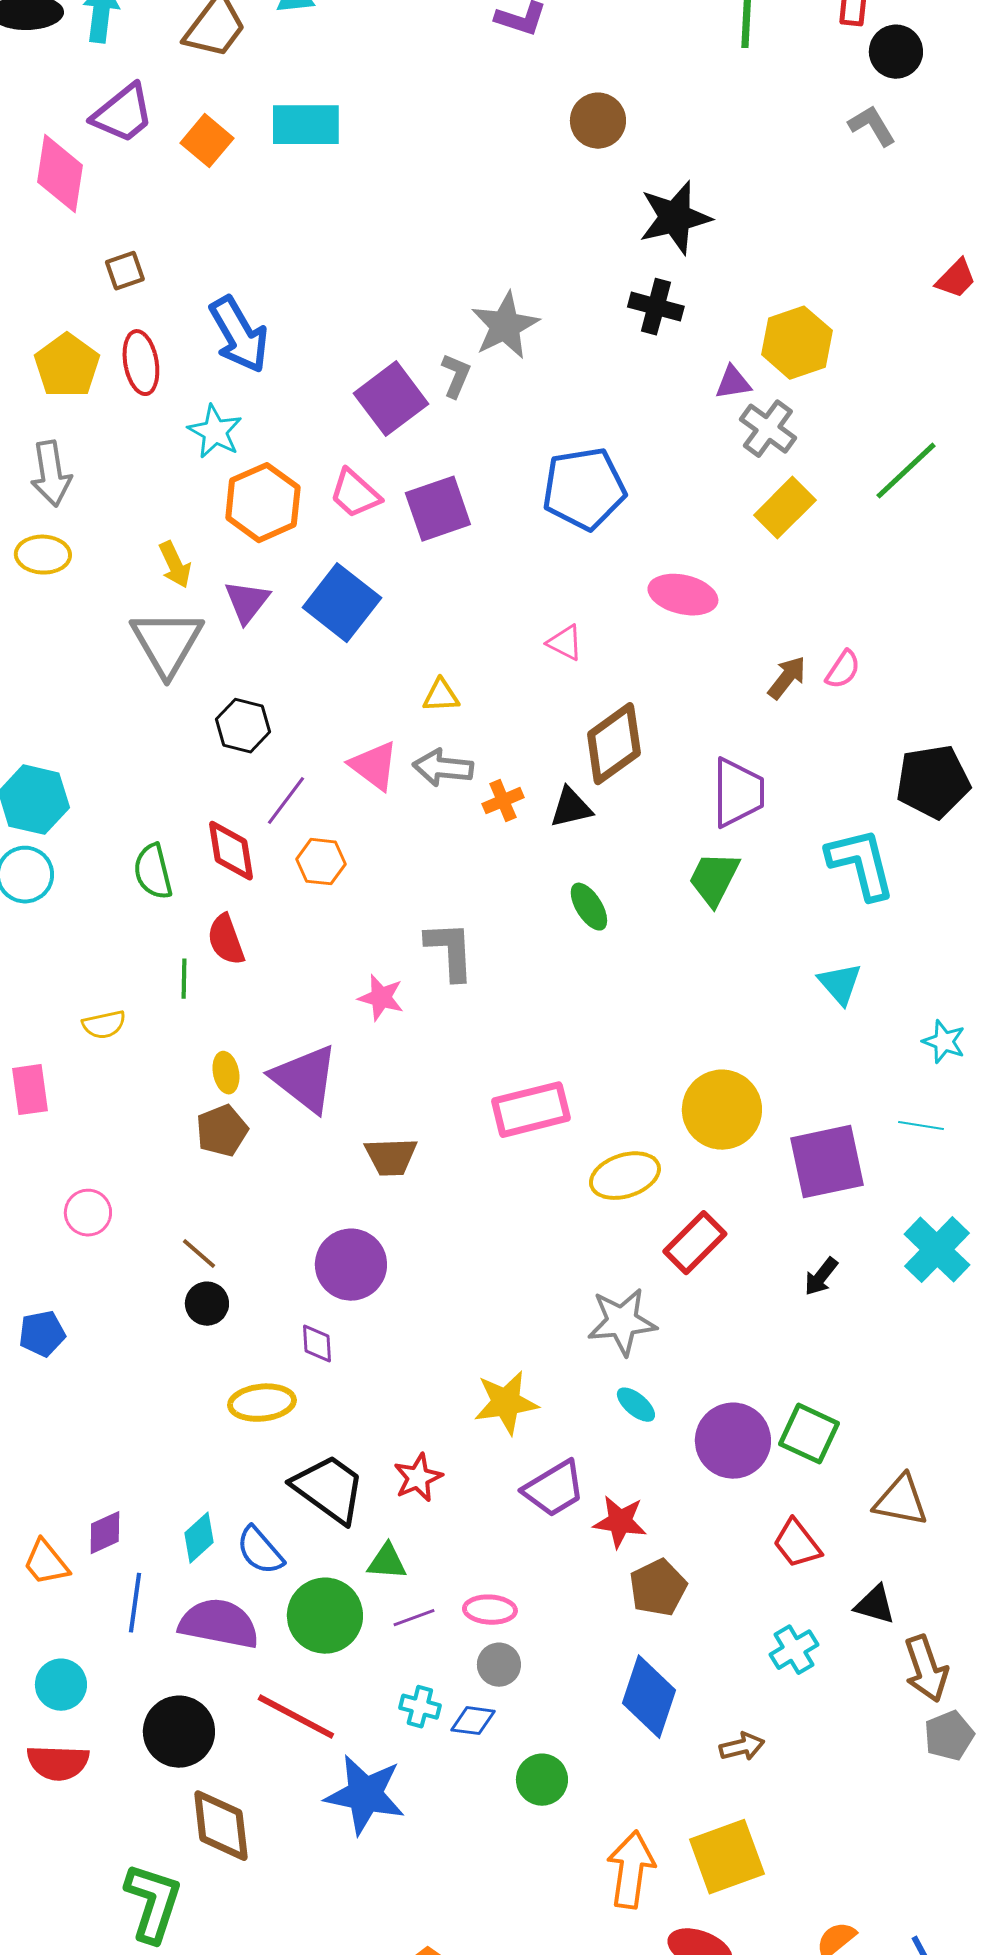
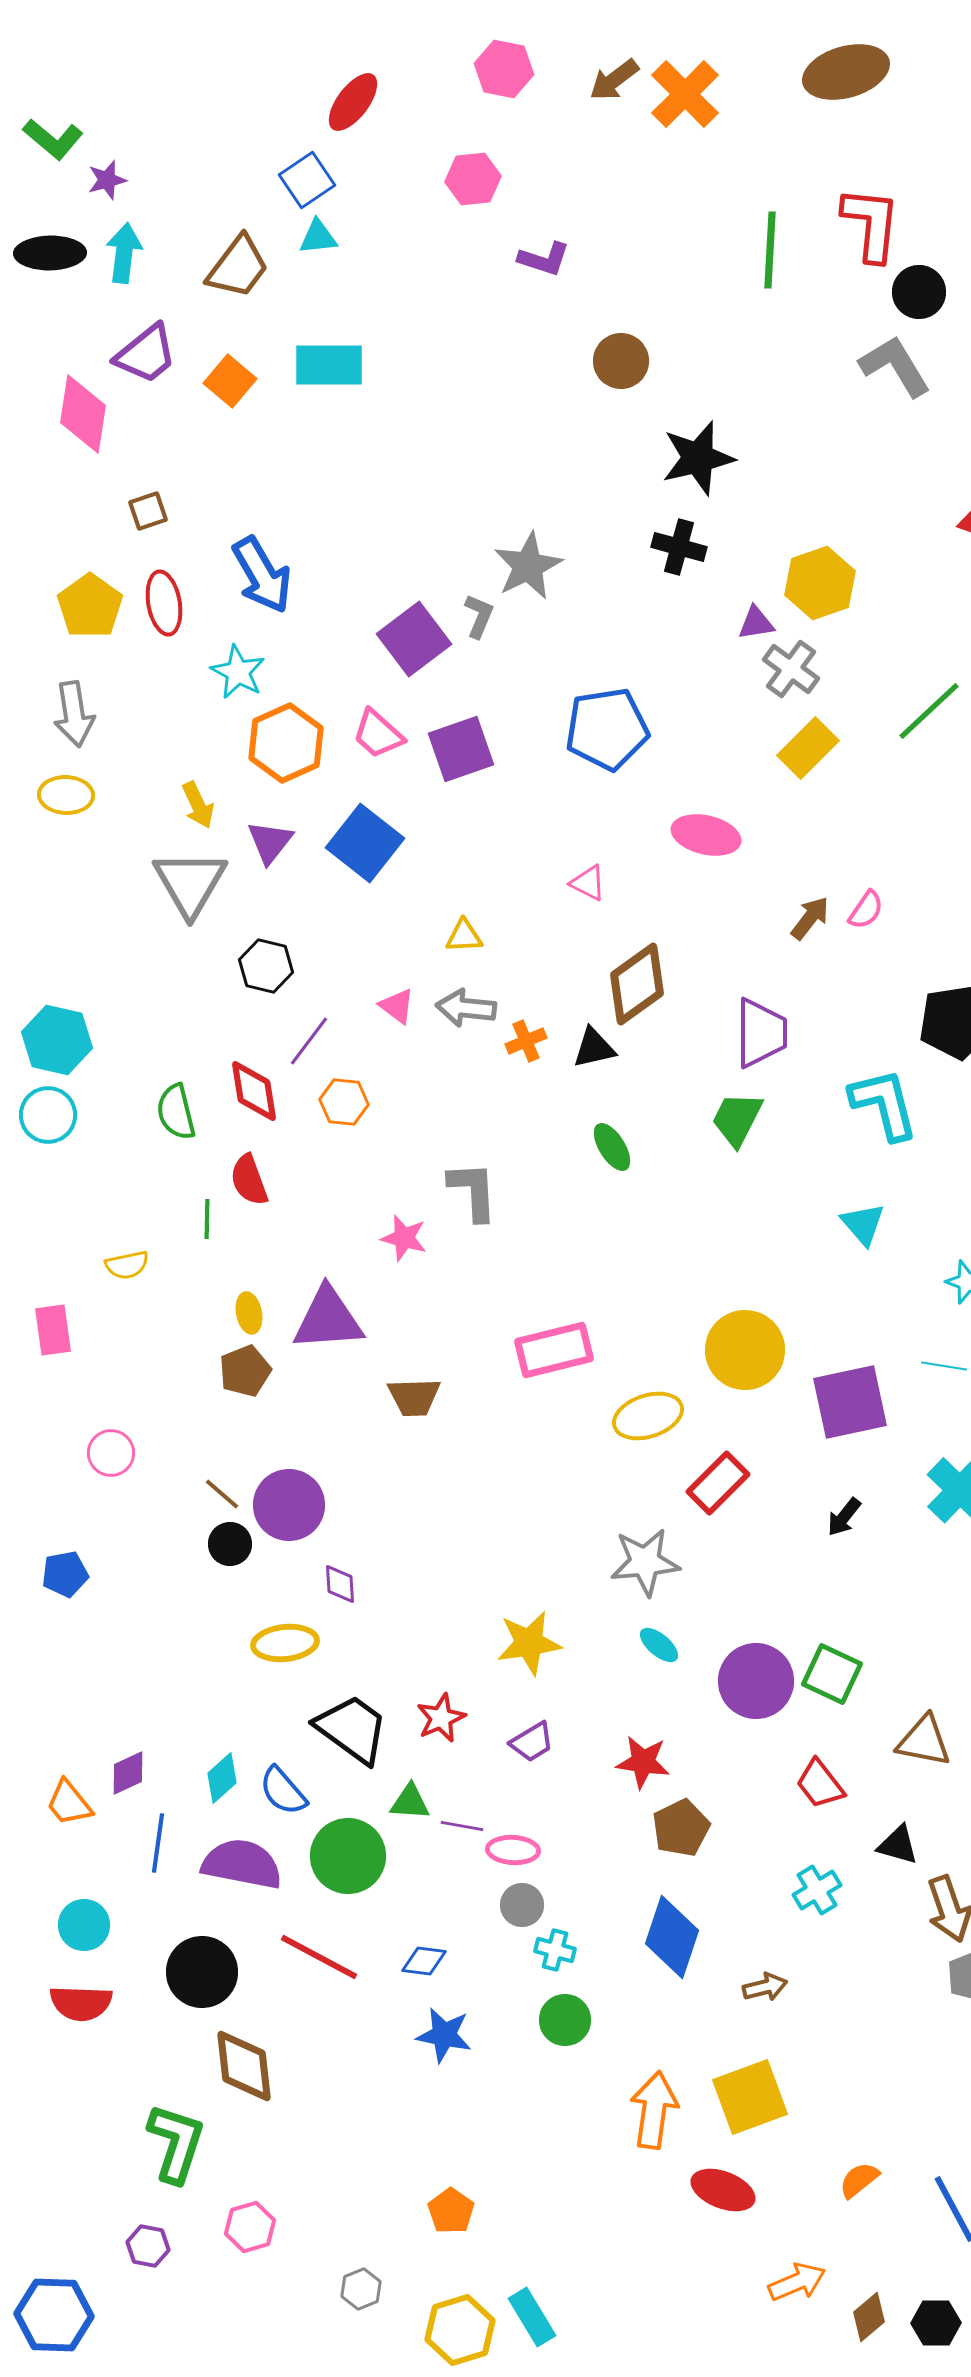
gray L-shape: (872, 126) -> (895, 366), size x1.5
pink triangle: (374, 766) -> (397, 1006), size x0.7
purple triangle: (305, 1079) -> (328, 1319), turned -42
purple circle: (351, 1265) -> (289, 1505), moved
purple trapezoid: (554, 1489) -> (532, 1742), moved, size x0.7
purple line: (414, 1618) -> (462, 1826), moved, turned 30
cyan cross: (420, 1707) -> (555, 1950), moved
blue diamond: (473, 1721) -> (424, 1961), moved
blue star: (365, 1795) -> (444, 2035), moved, size x0.7

